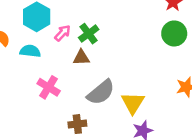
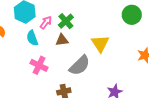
cyan semicircle: (30, 51) -> (32, 38), moved, turned -112
yellow triangle: (133, 103) -> (100, 44), moved

